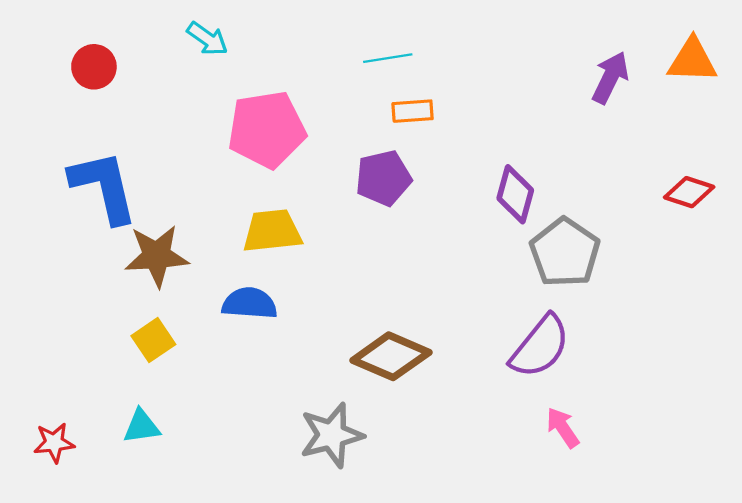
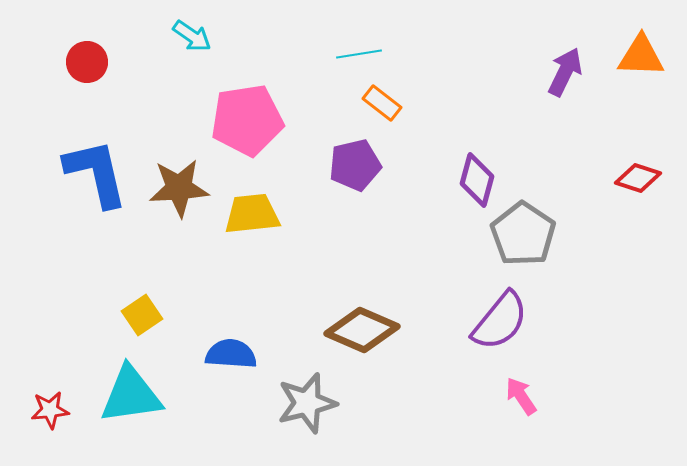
orange rectangle: (413, 111) -> (382, 103), turned 42
brown star: (157, 256) -> (179, 188), moved
blue semicircle: (249, 303) -> (231, 354), moved
cyan triangle: (141, 426) -> (131, 395), size x1.8

